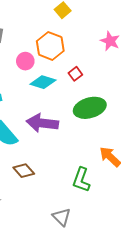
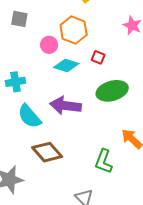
red square: (75, 74) -> (98, 57), turned -32
brown diamond: (24, 171) -> (47, 152), size x1.4

